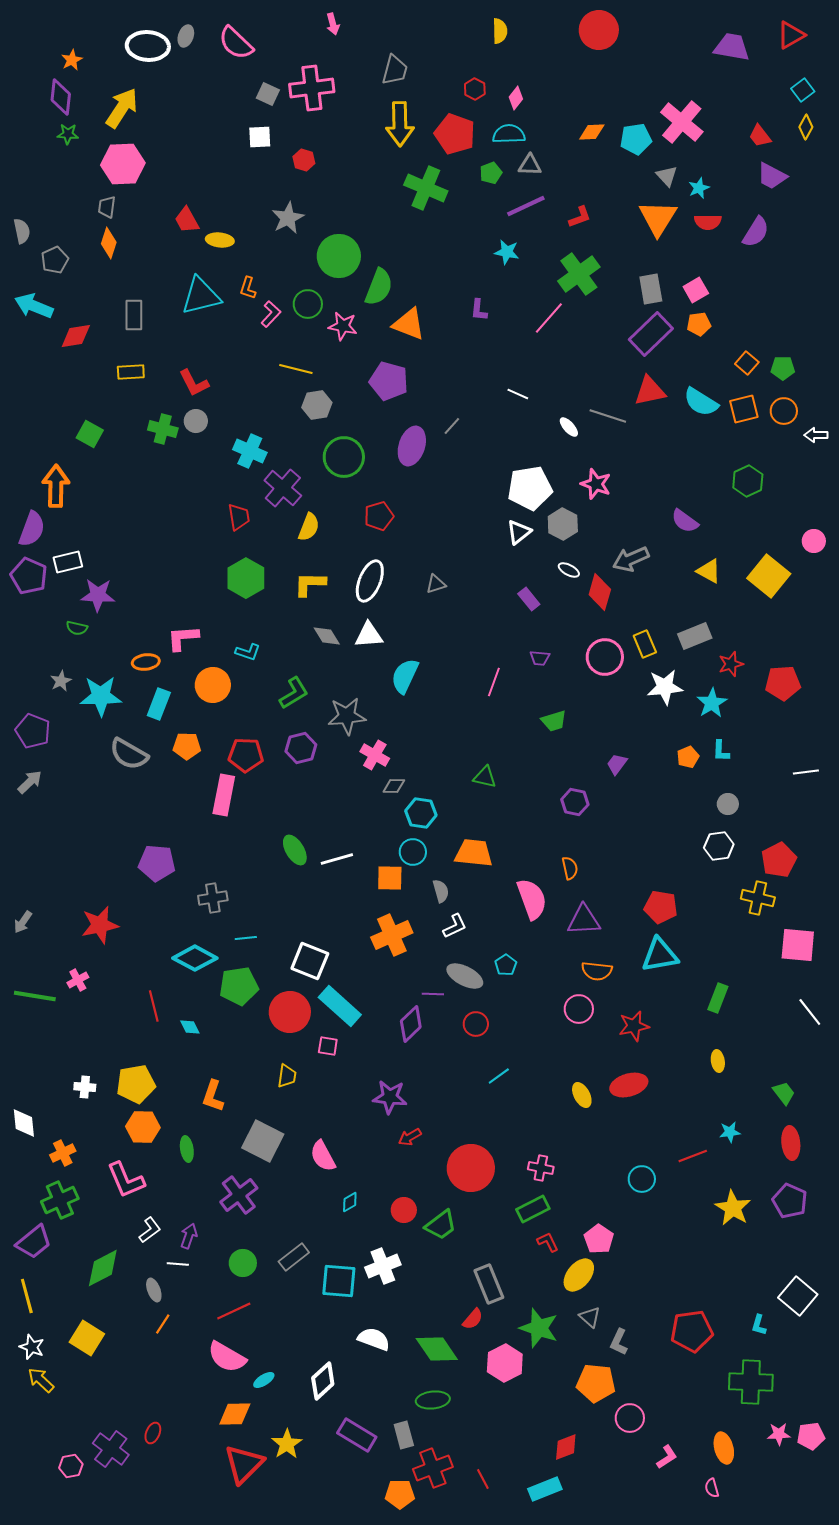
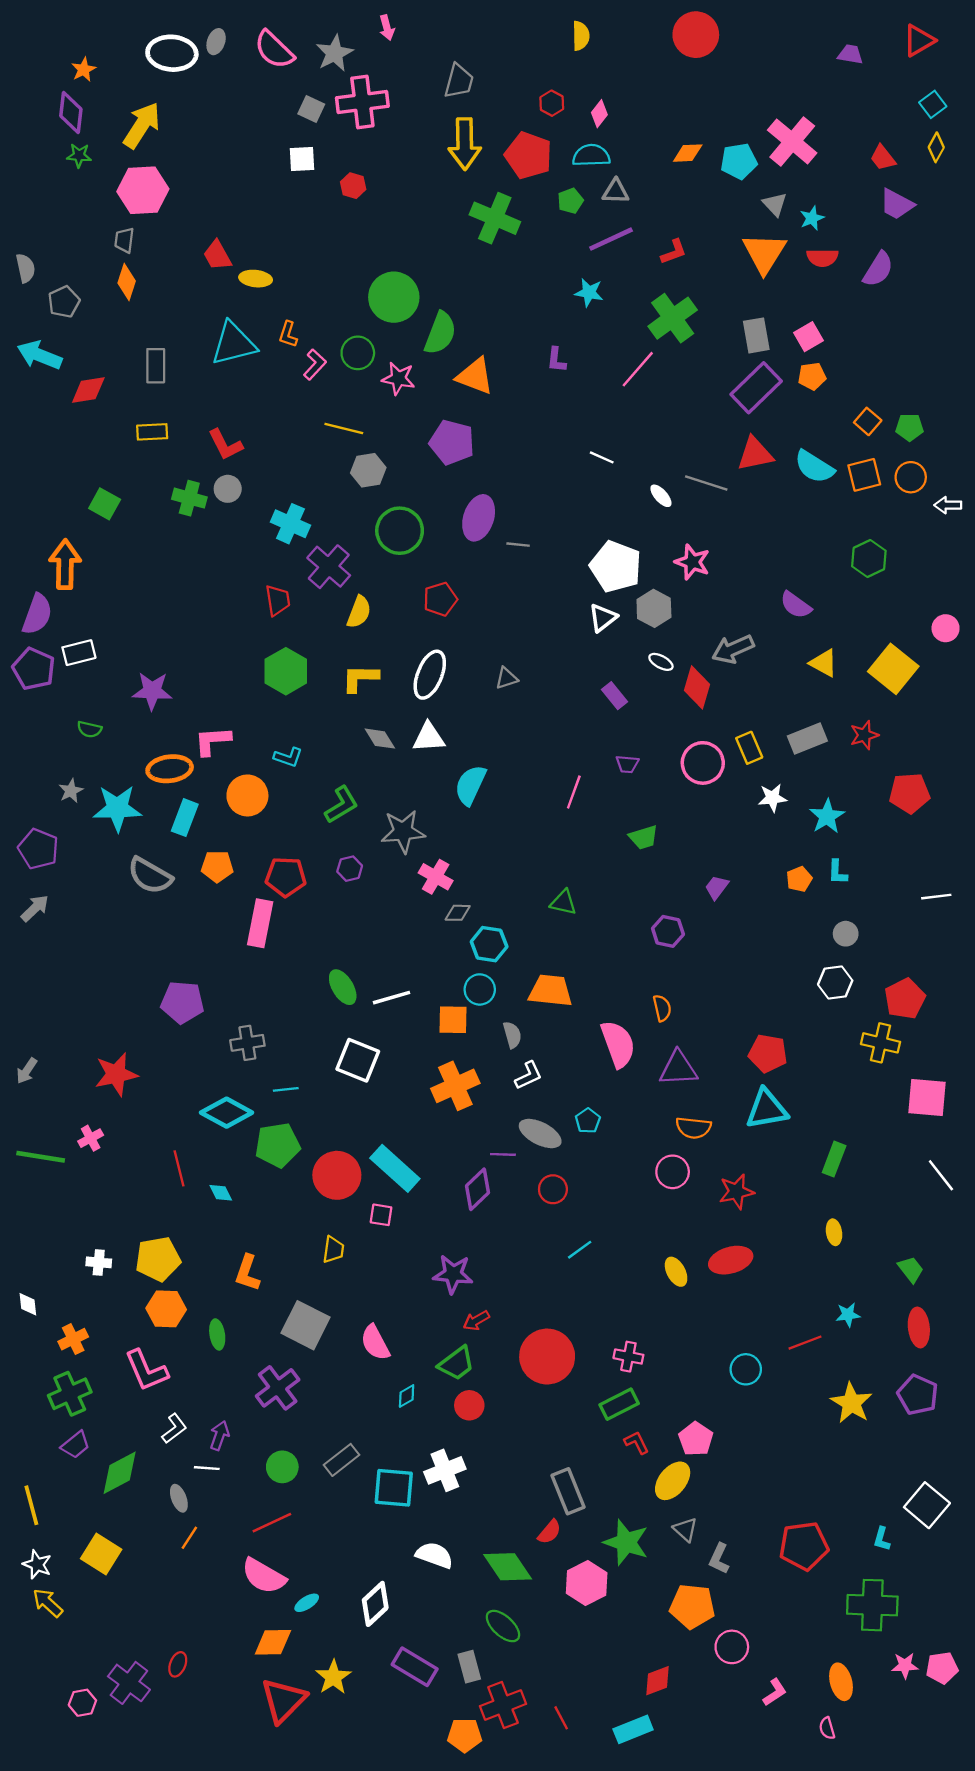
purple trapezoid: (732, 47) -> (850, 54), size x0.6
gray star: (288, 218) -> (335, 53), moved
gray line: (452, 426) -> (518, 545), moved, turned 54
white pentagon: (530, 488) -> (616, 567), turned 30
purple star: (98, 595) -> (152, 691), moved
orange ellipse: (146, 662) -> (170, 769), size x1.4
red star: (731, 664) -> (864, 735), moved
white star: (665, 687) -> (772, 798), size x0.7
purple hexagon: (301, 748) -> (350, 869), size x0.7
white square: (310, 961) -> (358, 1060), moved
white diamond: (24, 1123) -> (28, 1304), size x0.7
green trapezoid: (441, 1225) -> (457, 1363), moved
purple trapezoid: (34, 1242) -> (76, 1445), moved, size x0.7
green ellipse: (433, 1400) -> (503, 1626), turned 48

